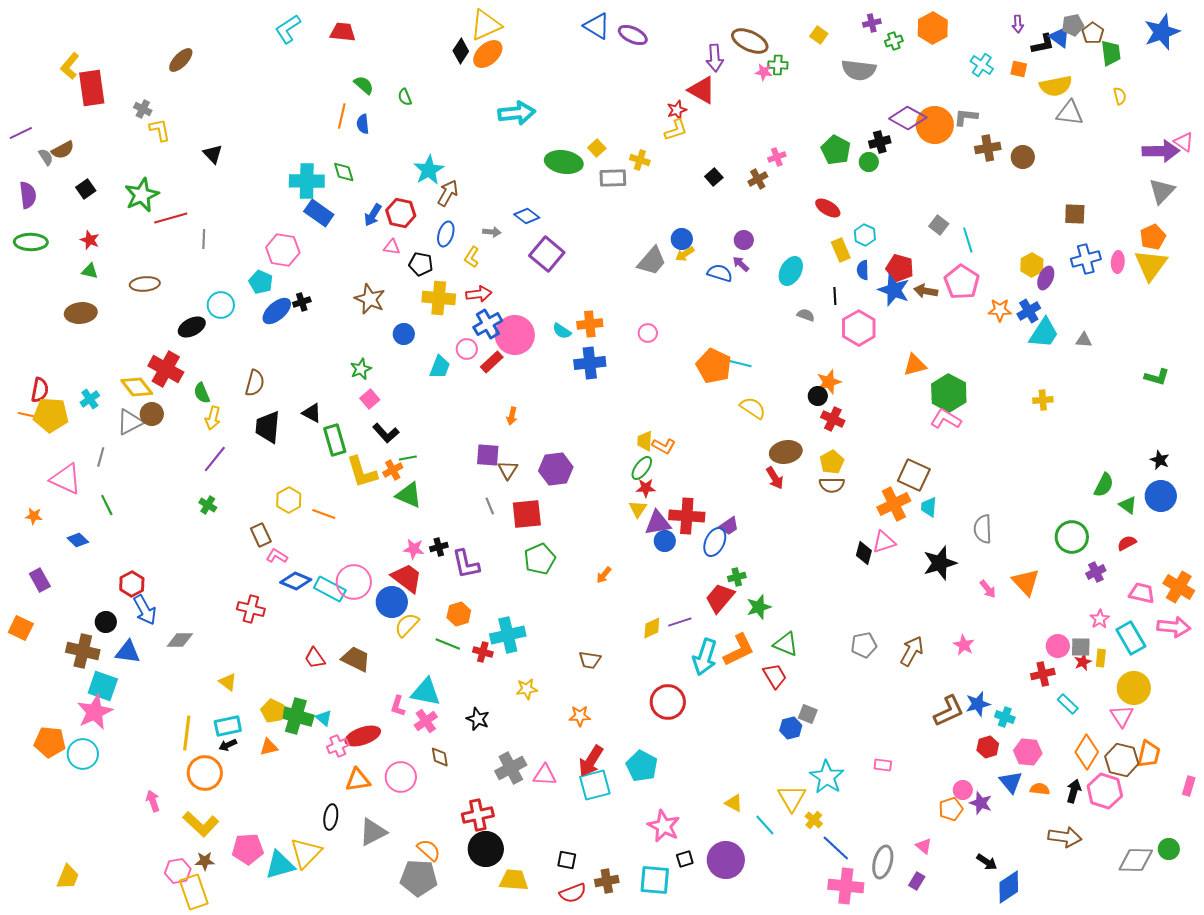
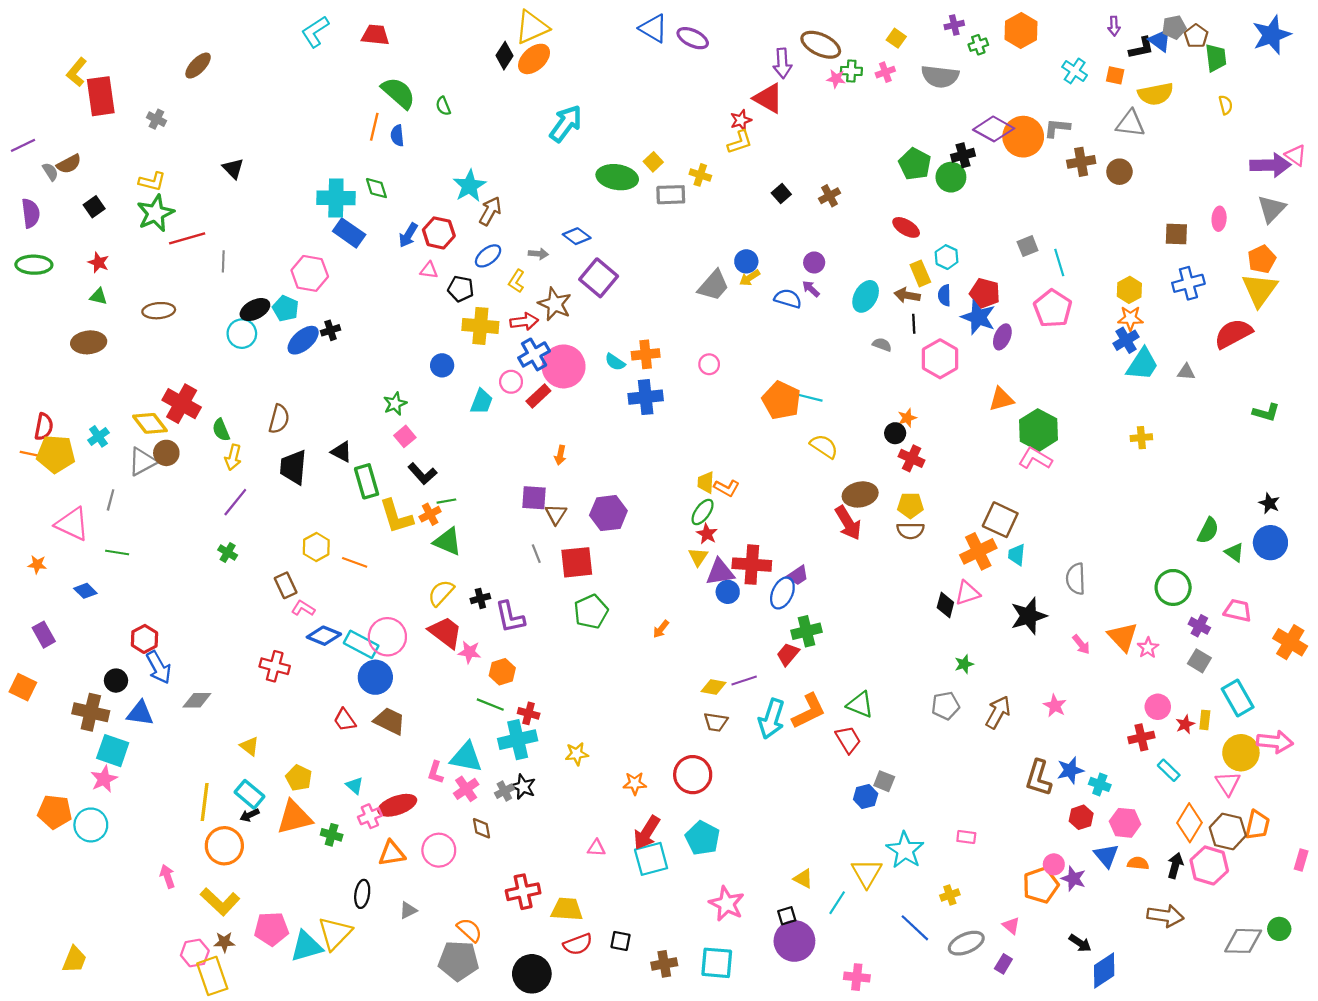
green semicircle: (364, 85) -> (398, 93), size x1.6
cyan arrow: (517, 113) -> (566, 124), turned -48
gray triangle: (1070, 113) -> (1130, 124), moved
yellow L-shape: (160, 130) -> (152, 182), moved, turned 115
pink cross: (777, 157) -> (885, 72), moved
green circle: (869, 162) -> (951, 177), size x1.4
gray square: (939, 225) -> (1028, 246), turned 30
blue ellipse: (446, 234) -> (488, 256), turned 35
pink ellipse: (1118, 262) -> (1219, 219), moved
purple ellipse: (1046, 278) -> (1002, 337), moved
brown arrow: (926, 291) -> (907, 295), moved
brown star: (370, 299) -> (555, 304), moved
orange star: (1000, 310) -> (1130, 318), moved
black ellipse: (192, 327) -> (255, 310), moved
orange star: (829, 382) -> (907, 418), size x0.7
yellow pentagon: (832, 462) -> (910, 505), turned 30
red arrow: (775, 478) -> (848, 523), size x1.4
red star: (646, 488) -> (707, 534), turned 30
green line: (107, 505) -> (117, 552), turned -55
red semicircle: (1127, 543) -> (1233, 334), moved, size x1.8
pink star: (414, 549) -> (469, 652), moved
purple cross: (1096, 572) -> (1199, 626), turned -36
green cross: (737, 577) -> (807, 631), size x1.5
pink trapezoid: (1142, 593) -> (1238, 610), moved
red trapezoid: (720, 598) -> (788, 654), size x0.7
blue circle: (392, 602) -> (375, 677), moved
green star: (759, 607) -> (964, 664), moved, size x0.7
pink star: (1100, 619) -> (1148, 648), moved
yellow semicircle: (407, 625) -> (441, 593), moved
pink arrow: (1174, 627) -> (1275, 742), moved
yellow diamond: (652, 628) -> (713, 687), turned 35
cyan cross: (508, 635) -> (518, 740), moved
gray square: (1081, 647) -> (1199, 661), moved, turned 30
brown trapezoid: (590, 660) -> (716, 722), moved
red circle: (668, 702) -> (693, 775), moved
brown L-shape: (949, 711) -> (1038, 778), turned 132
pink star: (95, 712) -> (104, 779), size x0.7
green cross: (296, 716) -> (332, 835), moved, size x0.6
cyan rectangle: (228, 726) -> (250, 794), turned 52
orange triangle: (269, 747) -> (294, 817), size x1.8
gray cross: (511, 768) -> (504, 791), moved, size x0.6
pink triangle: (545, 775) -> (596, 848), size x0.7
orange pentagon: (951, 809) -> (1041, 885), size x1.4
yellow cross: (814, 820) -> (950, 895), moved, turned 30
cyan line: (765, 825) -> (837, 903), turned 75
gray triangle: (373, 832) -> (408, 910), size x0.6
black circle: (486, 849) -> (532, 974), moved
black square: (685, 859) -> (787, 916), moved
gray ellipse: (883, 862) -> (966, 943), turned 52
yellow trapezoid: (514, 880) -> (567, 909), moved
pink cross: (846, 886) -> (857, 977), moved, size x0.7
red semicircle: (573, 893) -> (578, 944), moved

